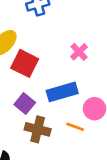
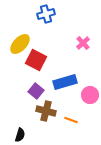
pink cross: (79, 52) -> (83, 43), moved
orange line: (75, 127) -> (71, 120), moved

